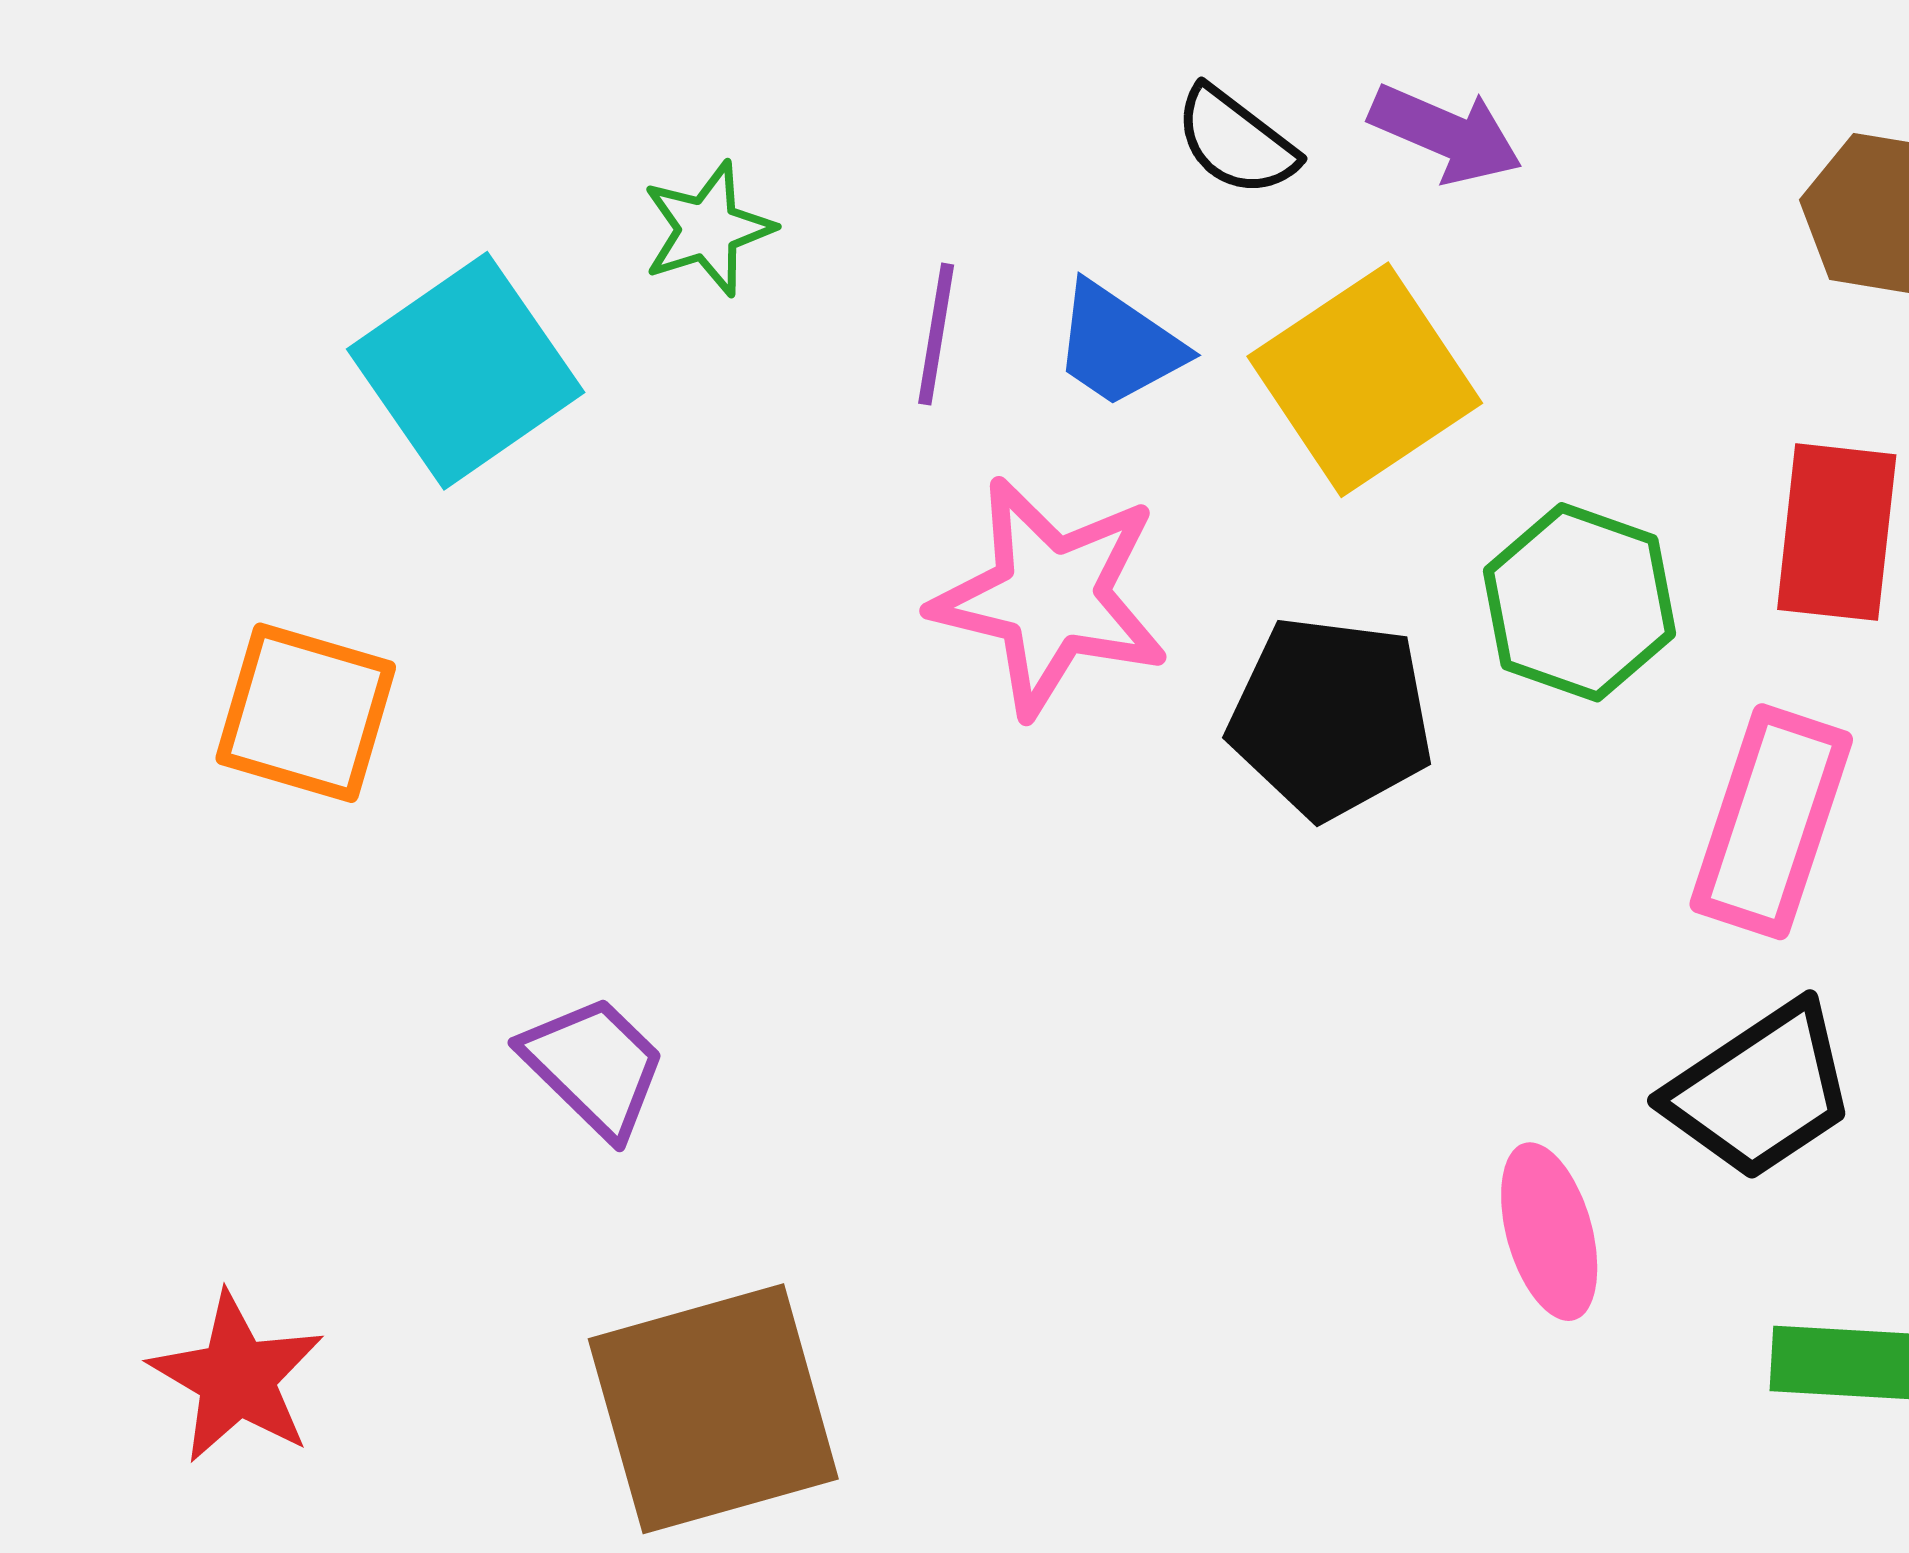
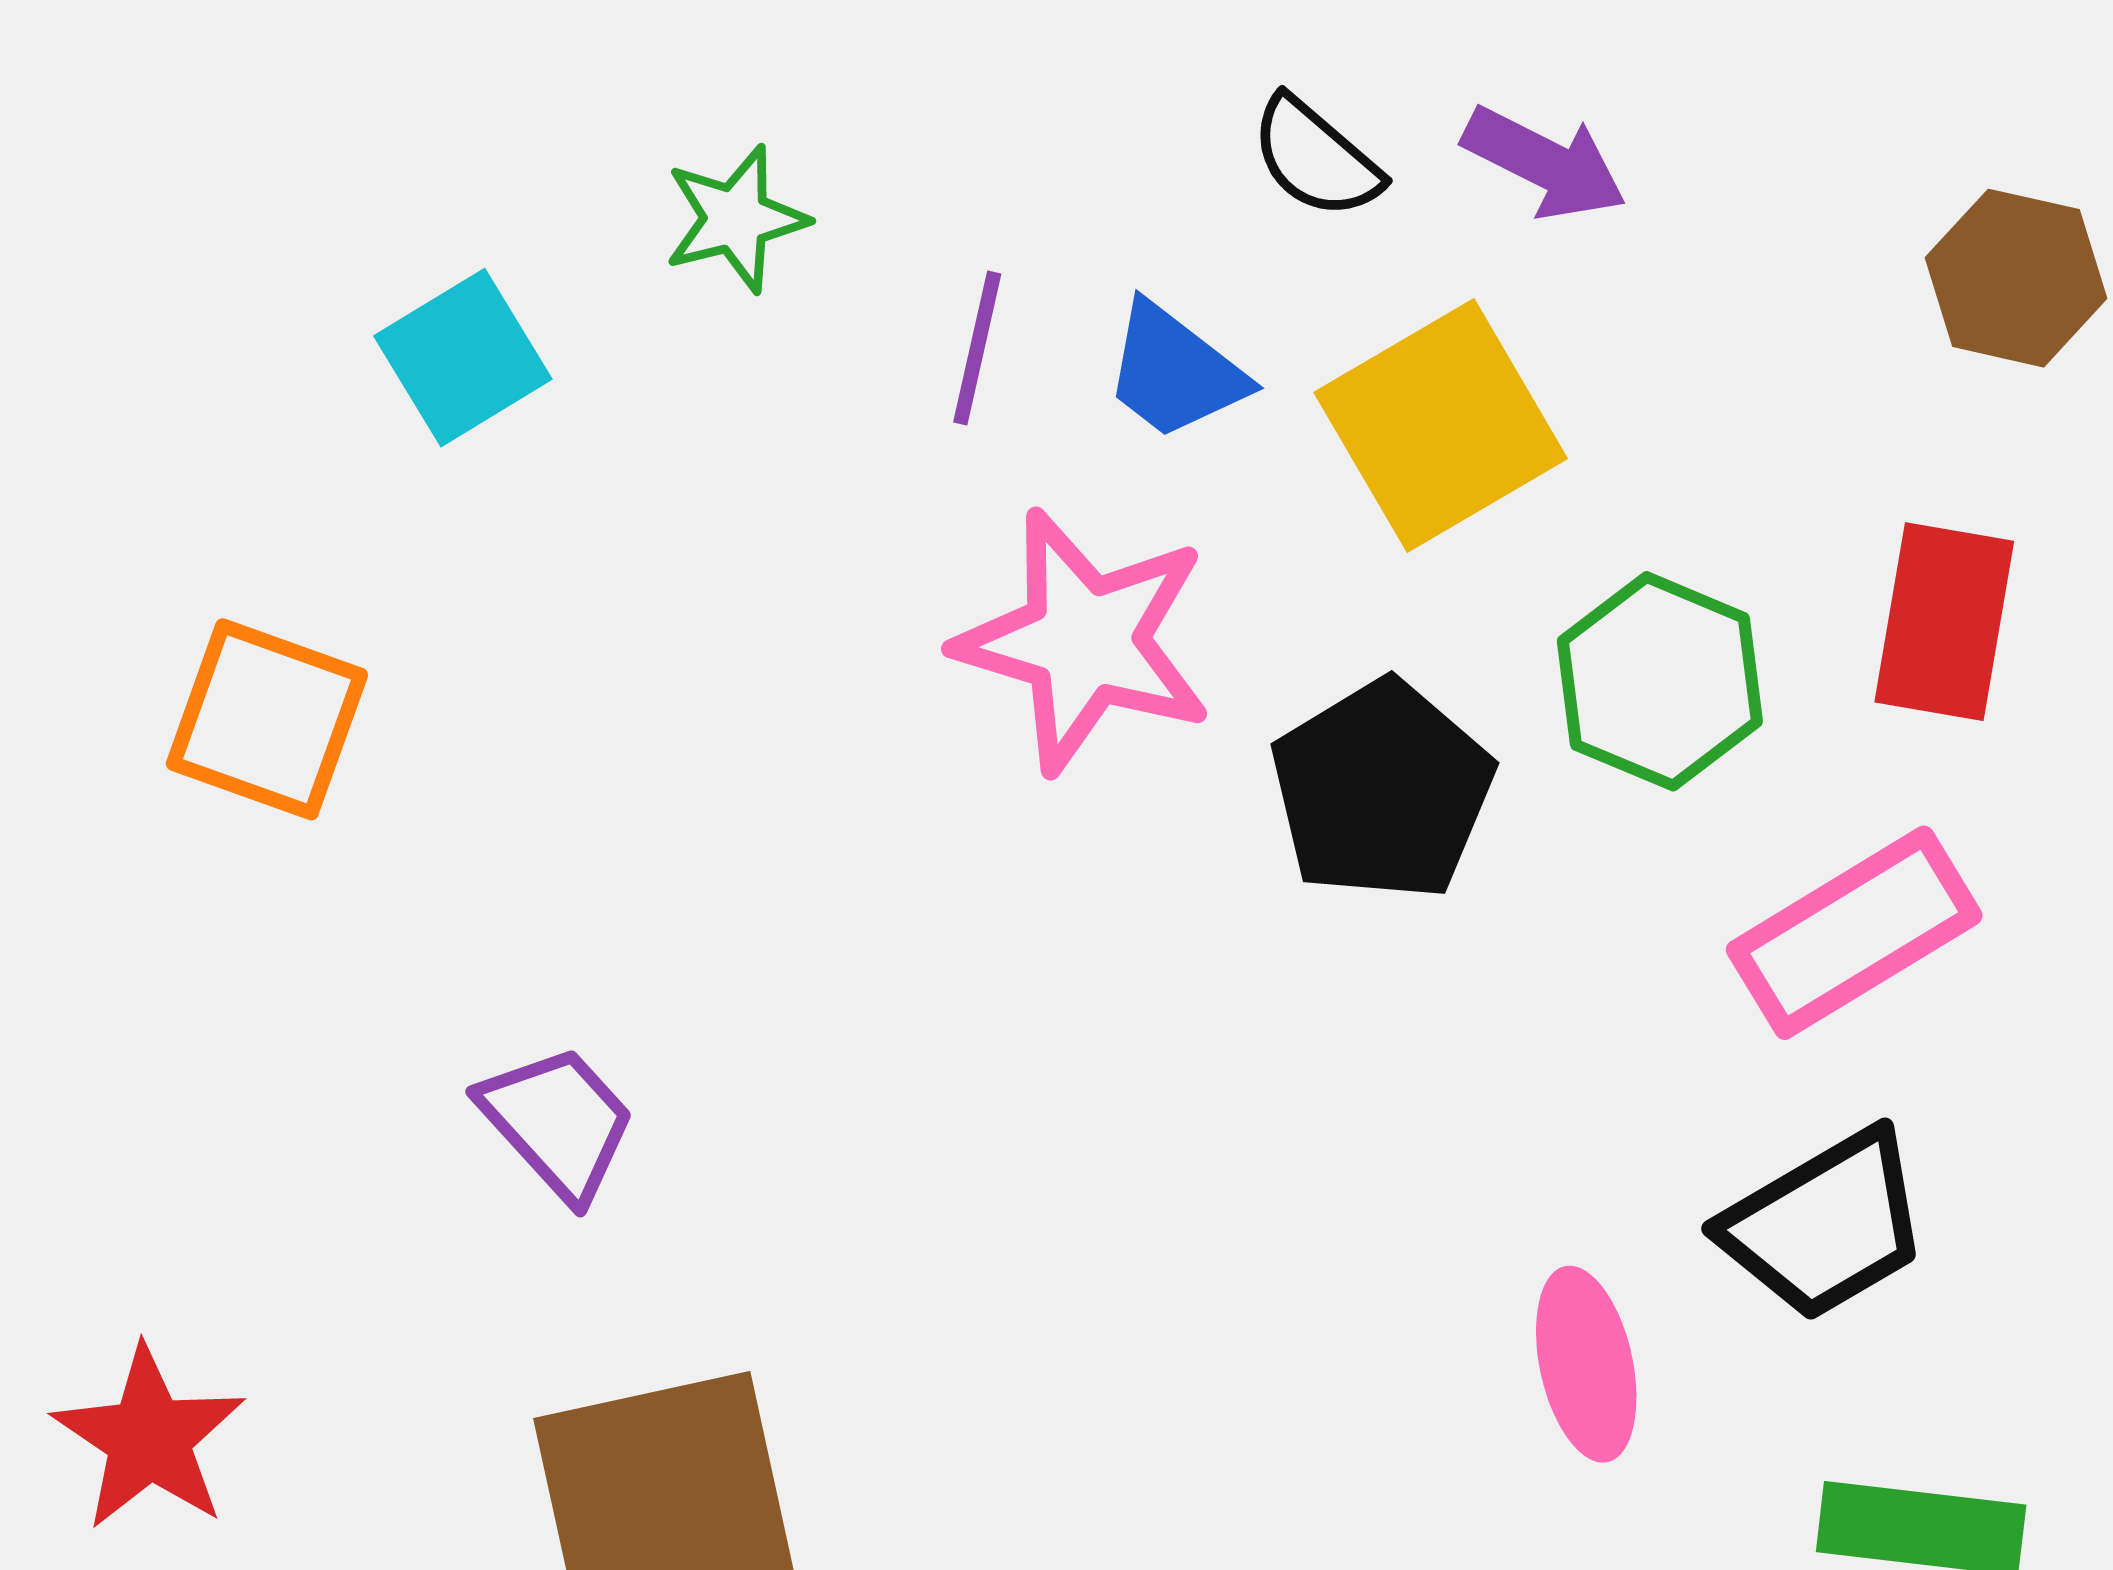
cyan square: (466, 371) -> (463, 358), size x0.7
black pentagon: (1331, 717) -> (1382, 790), turned 30
pink rectangle: (1771, 822) -> (1854, 933), turned 37

